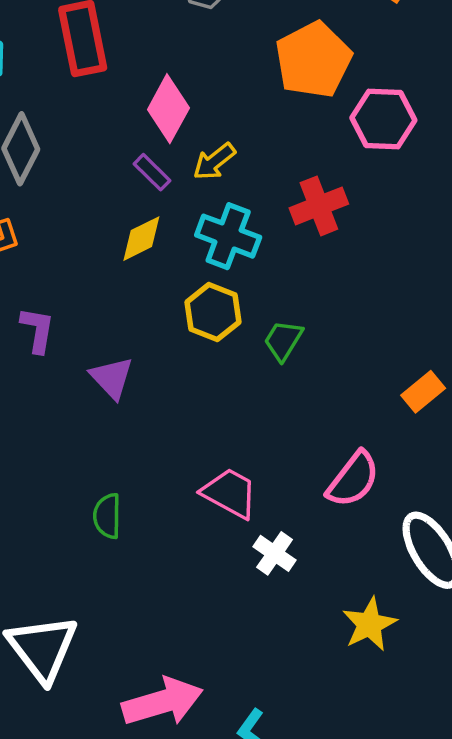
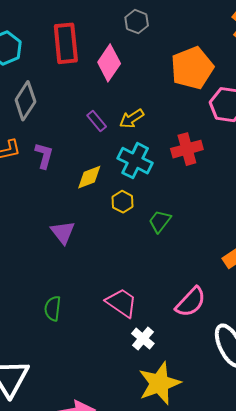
pink diamond: (168, 109) -> (109, 63), moved
yellow diamond: (141, 239) -> (89, 177), moved
yellow hexagon: (213, 312) -> (123, 202), size x0.7
purple L-shape: (37, 330) -> (44, 156), moved
yellow star: (369, 624) -> (159, 383), moved, size x1.4

